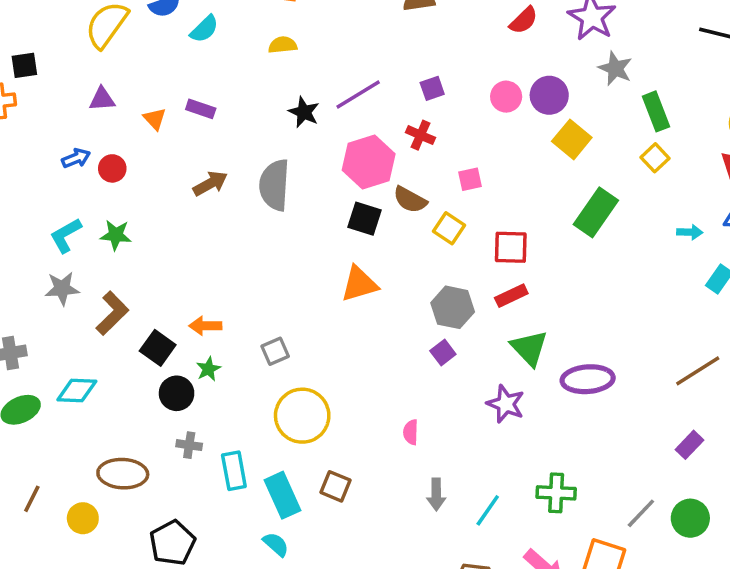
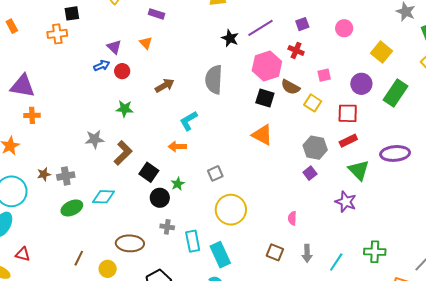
purple circle: (549, 95) -> (361, 84), moved
purple triangle: (102, 99) -> (114, 47), moved, turned 49
purple rectangle: (201, 109) -> (156, 14), moved
brown arrow: (210, 183) -> (165, 85), moved
cyan L-shape: (66, 235) -> (189, 121), moved
orange triangle: (359, 284) -> (262, 135), turned 45
orange arrow: (205, 326) -> (177, 147), moved
purple ellipse: (588, 379) -> (395, 153), moved
brown square: (336, 486) -> (275, 252), moved

